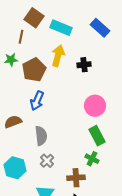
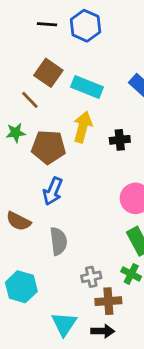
brown line: (21, 37) -> (30, 100), turned -56
brown pentagon: (34, 70) -> (48, 147), turned 30
brown semicircle: (13, 122) -> (18, 221), turned -132
gray cross: (47, 161) -> (91, 277), moved, turned 32

